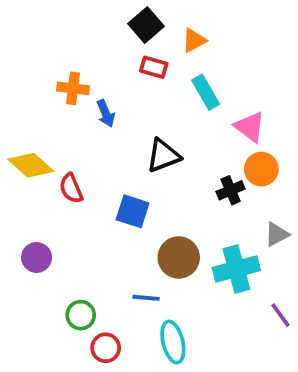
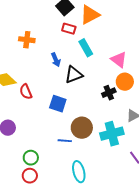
orange triangle: (194, 40) -> (90, 15), size x1.5
cyan rectangle: (206, 92) -> (86, 48), moved
blue arrow: (106, 113) -> (56, 60), moved
blue line: (146, 298) -> (65, 141), moved
red circle: (106, 348) -> (30, 176), moved

